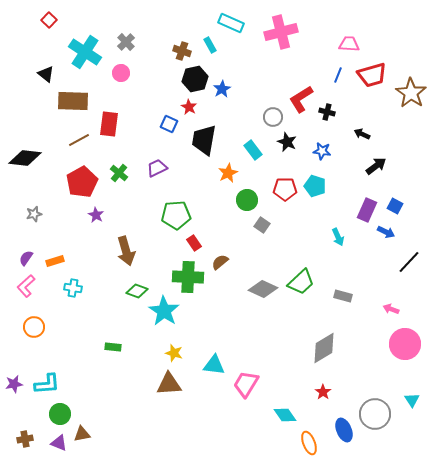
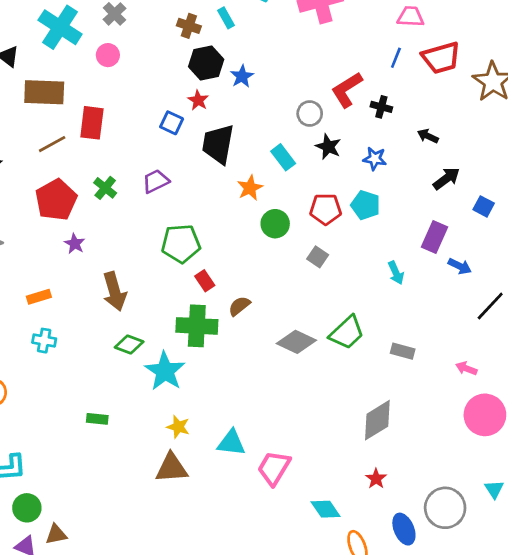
blue square: (395, 206) -> (484, 206), moved
gray square: (262, 225) -> (318, 257), moved
orange rectangle: (55, 261) -> (39, 297), moved

